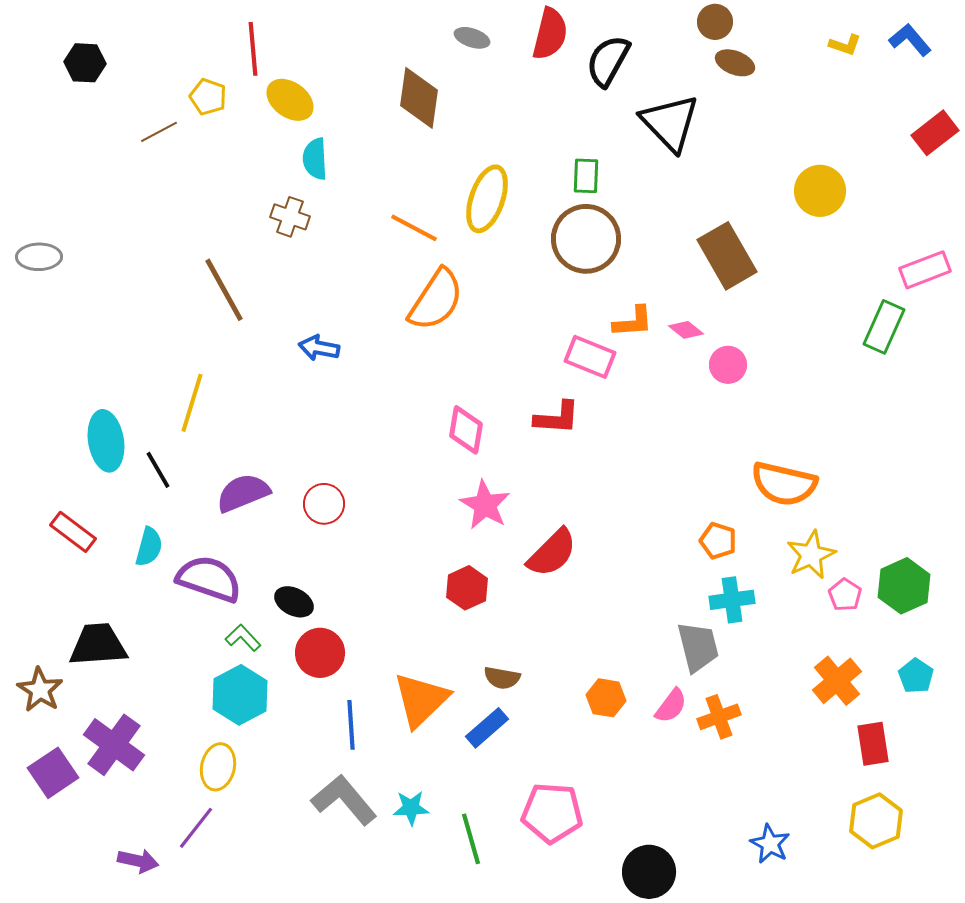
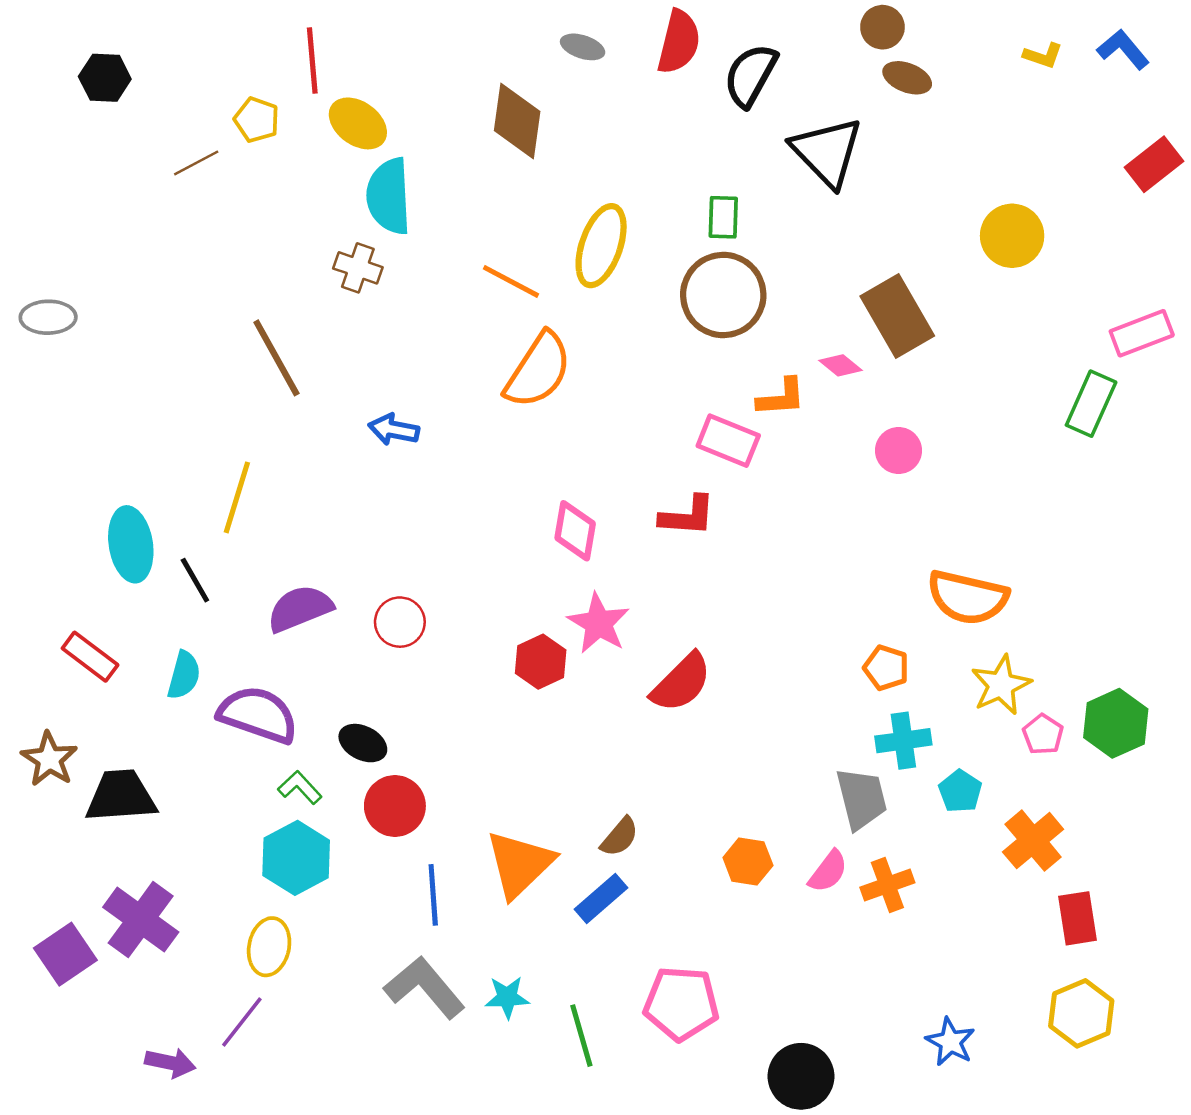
cyan semicircle: (315, 159) -> (389, 196), size x1.5
pink diamond: (686, 330) -> (841, 365), moved
red hexagon: (467, 588) -> (541, 662), moved
cyan pentagon: (916, 676) -> (960, 791), moved
brown semicircle: (502, 678) -> (620, 837), turned -60
brown star: (40, 690) -> (49, 759), moved

